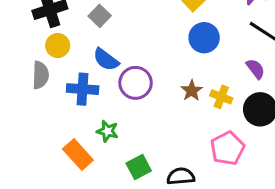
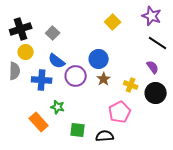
blue circle: (204, 38) -> (99, 59), moved
brown star: (192, 91) -> (104, 79), moved
pink pentagon: (227, 148) -> (120, 112), moved
green square: (139, 167) -> (78, 130), turned 35

